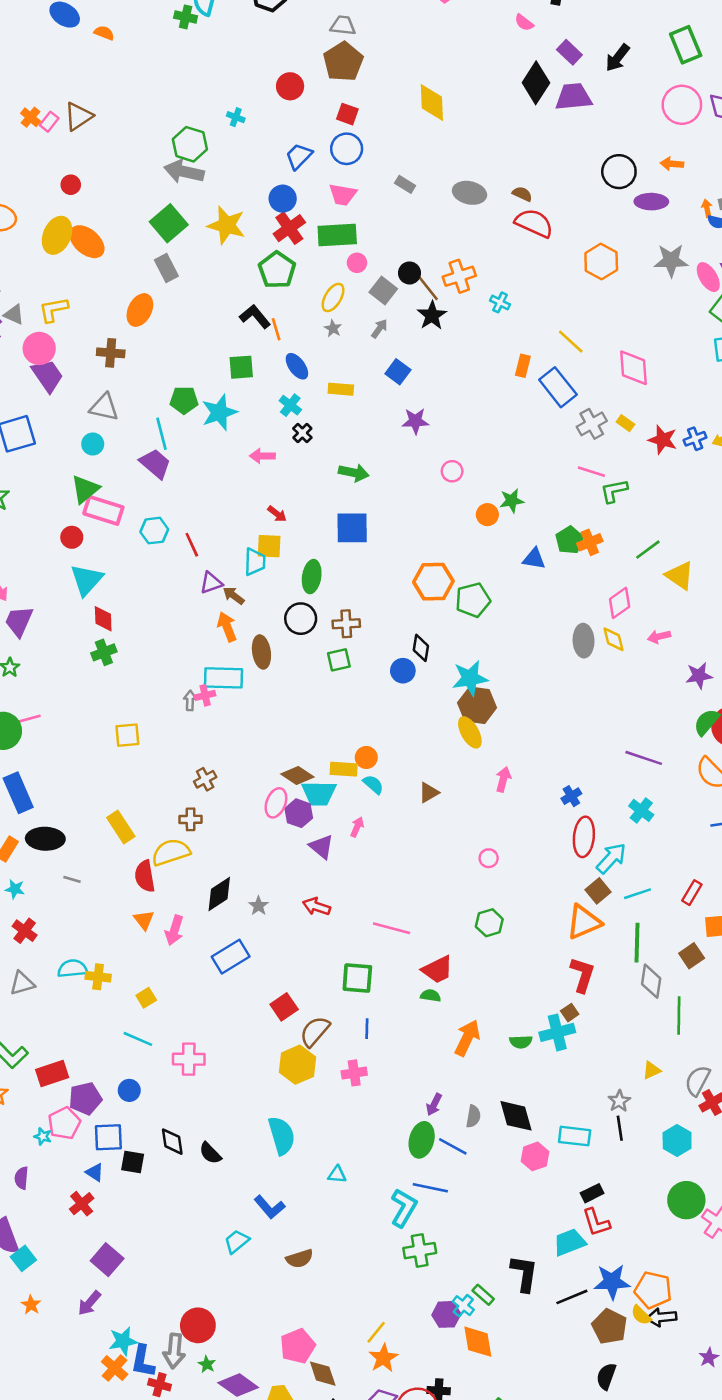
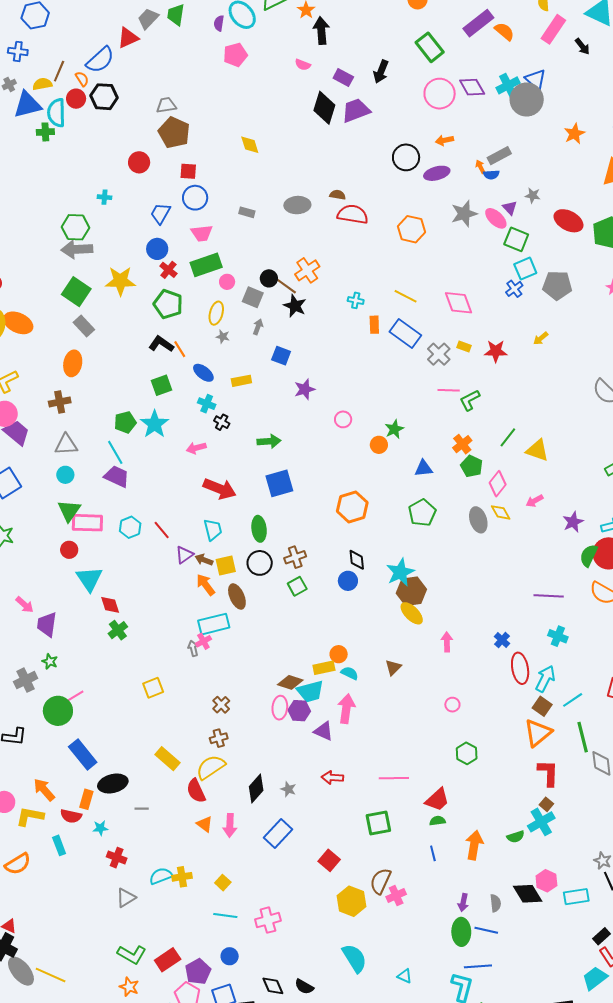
yellow diamond: (432, 103) -> (250, 145), size x0.7
red cross: (289, 228) -> (168, 270), size x0.7
cyan cross: (500, 302) -> (356, 300), moved
blue cross: (695, 439) -> (514, 289), moved
red arrow: (277, 514) -> (220, 489), size x2.0
green pentagon: (570, 540) -> (472, 466), moved
yellow square: (269, 546) -> (226, 566), moved
green pentagon: (473, 600) -> (422, 513), moved
pink arrow: (357, 827) -> (346, 709), size x1.8
blue line: (367, 1029) -> (433, 853), moved
brown semicircle: (315, 1031) -> (381, 881), moved
pink hexagon: (535, 1156) -> (546, 881), moved
cyan triangle: (337, 1175) -> (405, 976), turned 35

